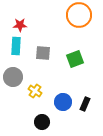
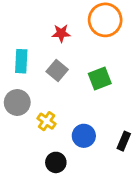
red star: (20, 25) -> (61, 33), moved
gray square: (43, 53) -> (57, 71), turned 35
black rectangle: (85, 104) -> (124, 141), moved

